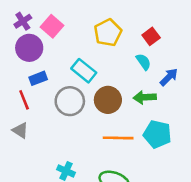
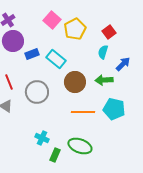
pink square: (52, 26) -> (52, 20), moved
cyan semicircle: (143, 62) -> (103, 52), turned -128
blue rectangle: (38, 78) -> (32, 54), moved
gray circle: (70, 101) -> (37, 92), moved

